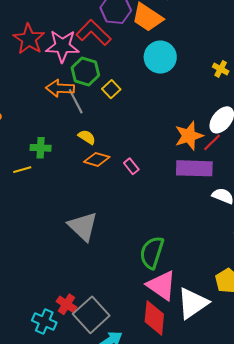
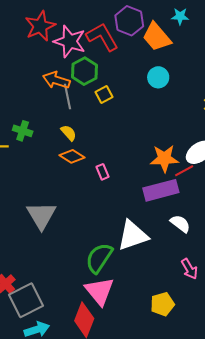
cyan circle: (160, 57) -> (158, 77), size x0.7
purple rectangle: (194, 168) -> (161, 190), turned -32
white triangle: (193, 303) -> (133, 235), moved

